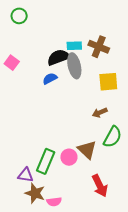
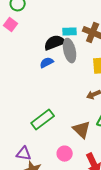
pink square: (12, 63) -> (11, 25), moved
pink circle: (69, 157) -> (65, 154), moved
green rectangle: (46, 161) -> (43, 120), moved, turned 30

